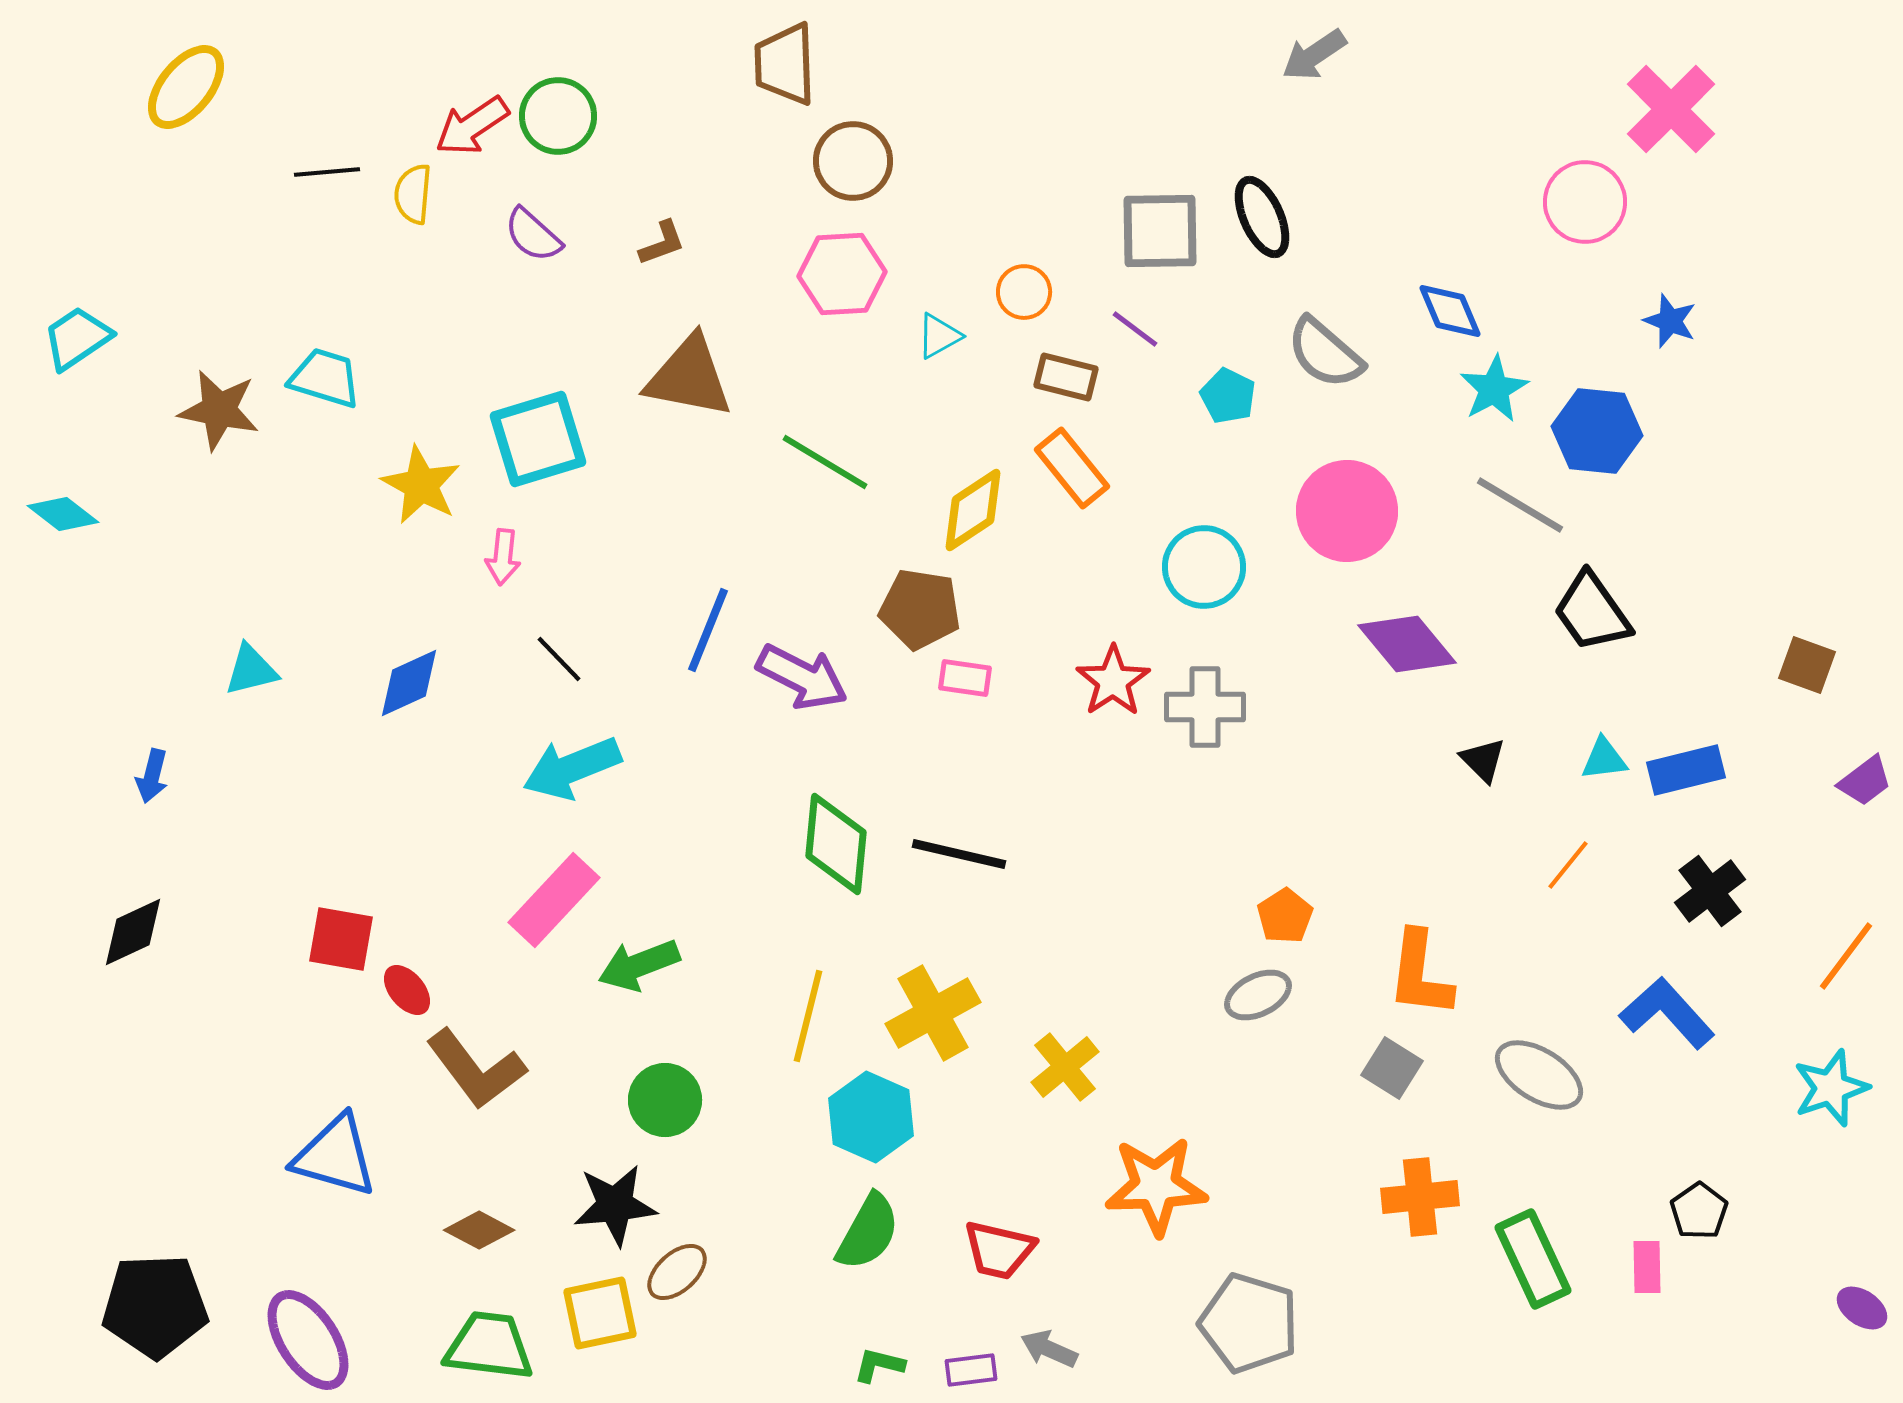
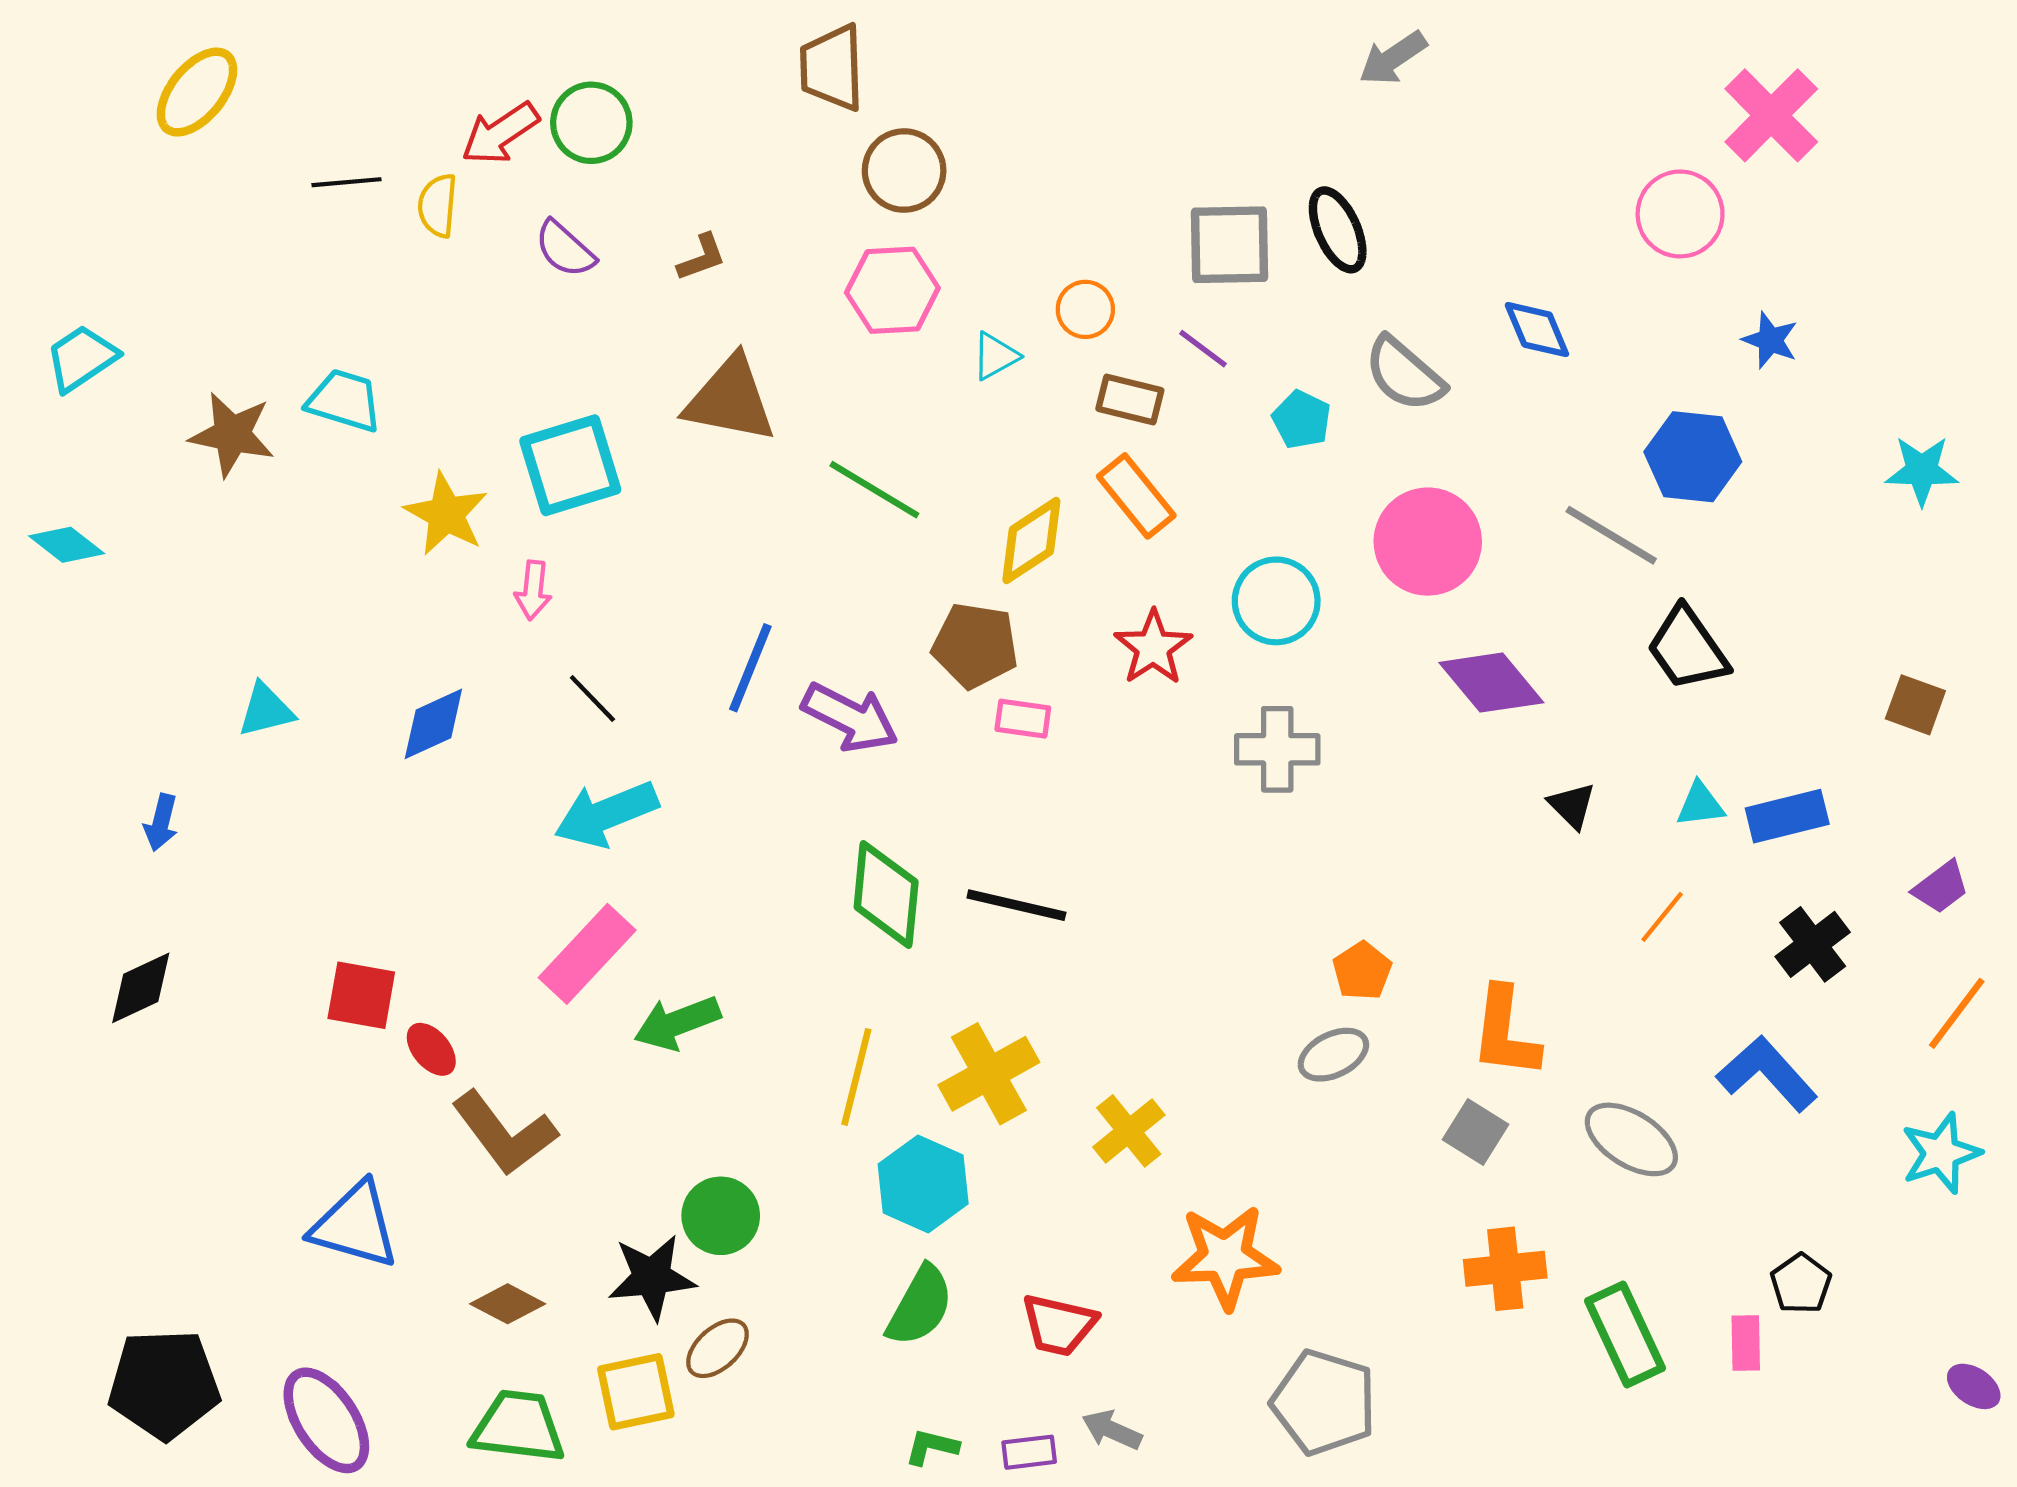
cyan star: (1494, 389) -> (1922, 471), moved, turned 30
red star: (1113, 681) -> (1153, 648), moved
purple trapezoid: (1865, 781) -> (1941, 887), moved
green circle: (665, 1100) -> (721, 1216), moved

